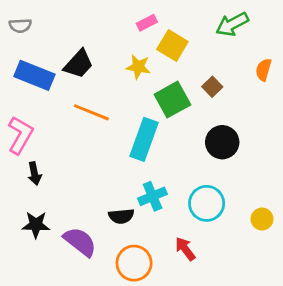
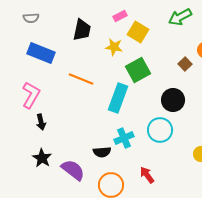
black trapezoid: (79, 64) -> (82, 30), moved, turned -30
brown square: (212, 87) -> (185, 64), moved
cyan circle: (207, 203) -> (160, 130), moved
black star: (36, 225) -> (42, 158), turned 30

